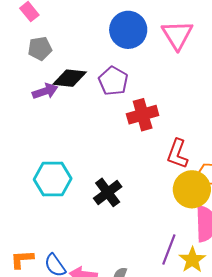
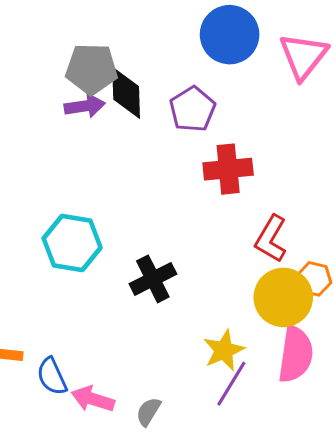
gray pentagon: (40, 49) -> (92, 69), moved, size x1.4
black diamond: (70, 78) -> (126, 93), turned 72
yellow star: (192, 260) -> (224, 350), moved

